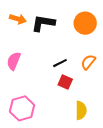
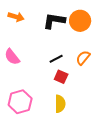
black L-shape: (43, 23) -> (54, 21), moved
pink semicircle: (14, 61) -> (12, 57), turned -60
yellow semicircle: (81, 110) -> (60, 104), moved

